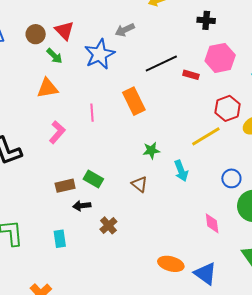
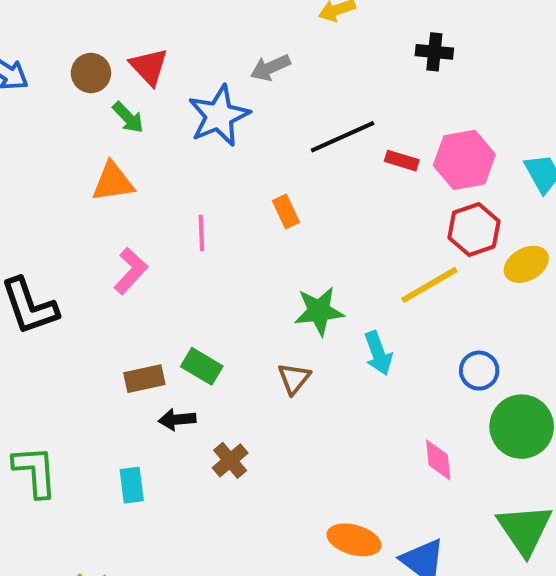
pink hexagon: (220, 58) -> (464, 160), moved
orange rectangle: (134, 101) -> (286, 212), size x0.6
green star: (151, 150) -> (319, 311), size x1.4
brown triangle: (139, 184) -> (294, 379), turned 30

